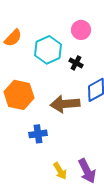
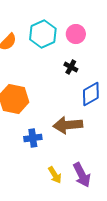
cyan hexagon: (48, 50) -> (43, 34), moved
brown arrow: (65, 104) -> (68, 125), moved

